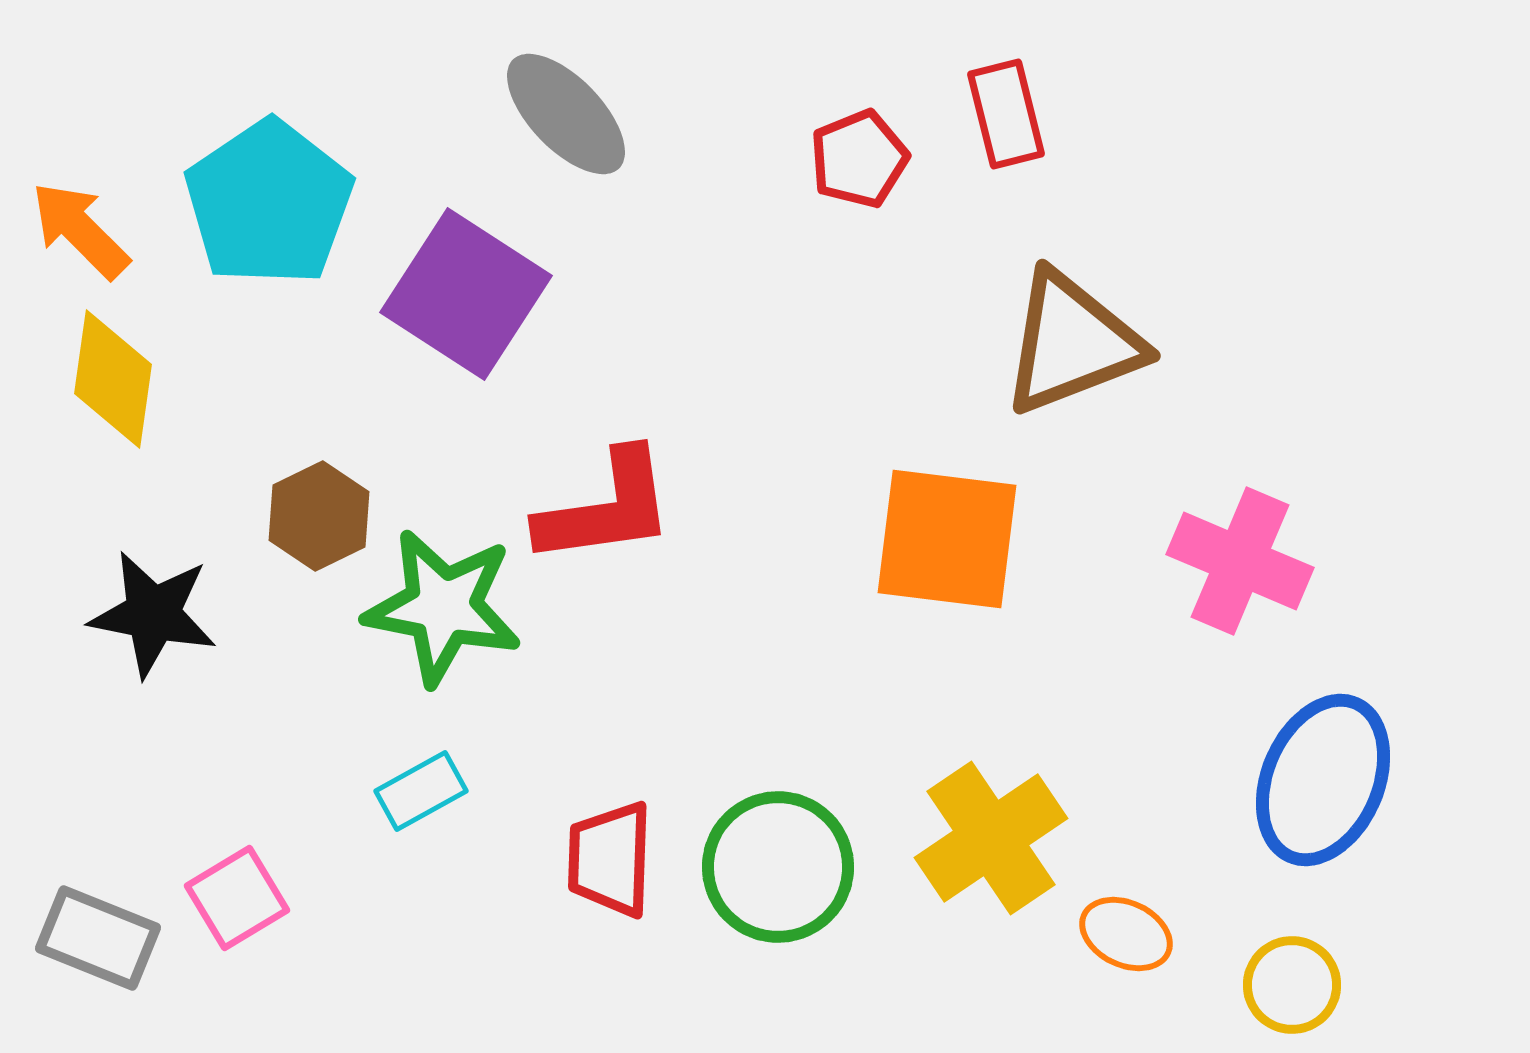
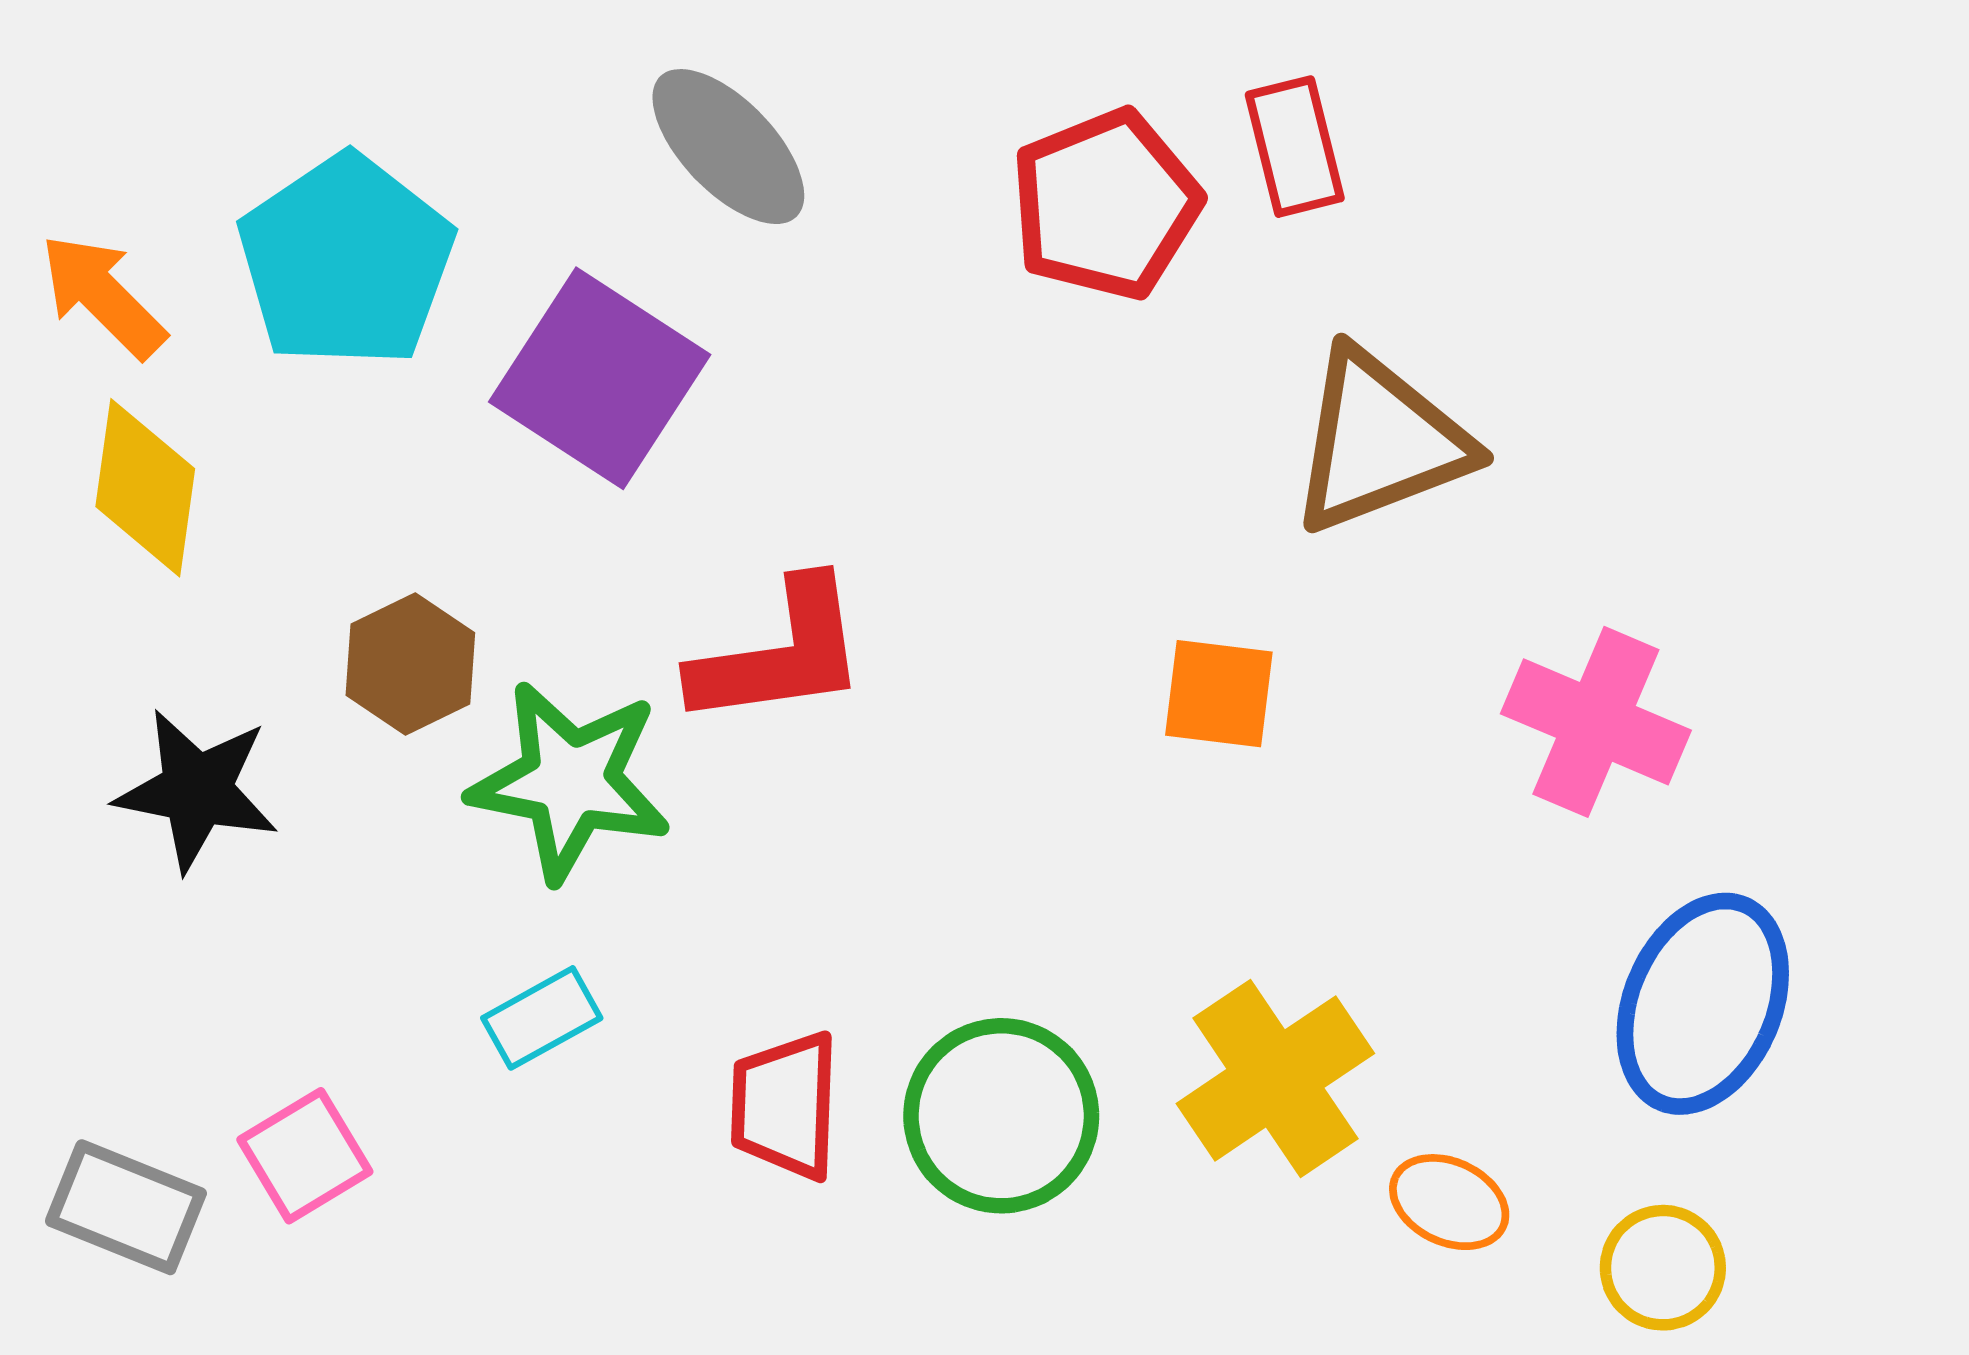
red pentagon: (859, 159) -> (1105, 204), size x1.5
orange square: (947, 539) -> (1219, 694), size x0.6

